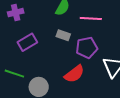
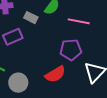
gray rectangle: (63, 35) -> (31, 18), moved

